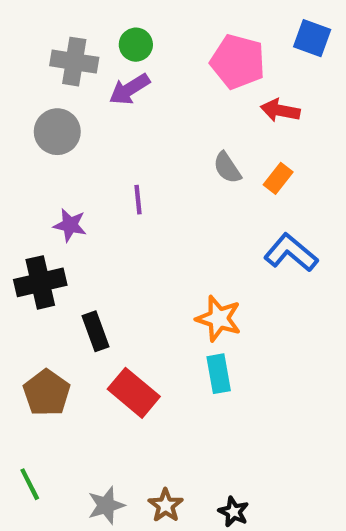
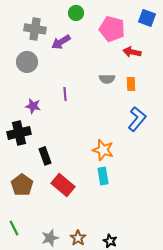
green circle: (136, 45) -> (76, 13), moved
gray semicircle: (227, 168) -> (107, 79), turned -56
orange rectangle: (278, 178) -> (131, 84), turned -40
blue L-shape: (291, 253) -> (137, 119), turned 90

